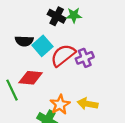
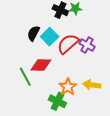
black semicircle: (24, 41) -> (33, 33), turned 119
purple cross: (85, 58) -> (87, 45), turned -35

